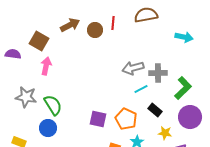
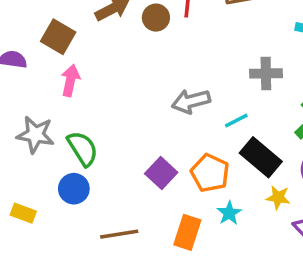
gray arrow: (133, 68) -> (191, 101), moved
gray cross: (158, 73) -> (266, 73), moved
black rectangle: (155, 110) -> (261, 157), size x1.6
purple square: (98, 119) -> (161, 173), turned 30

